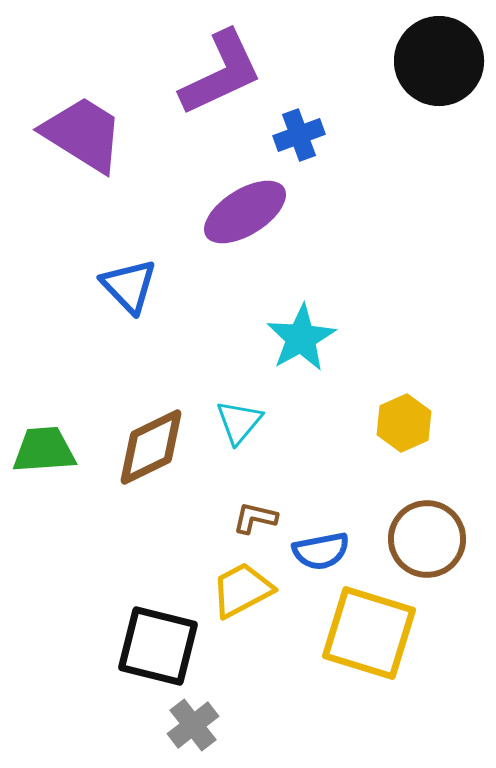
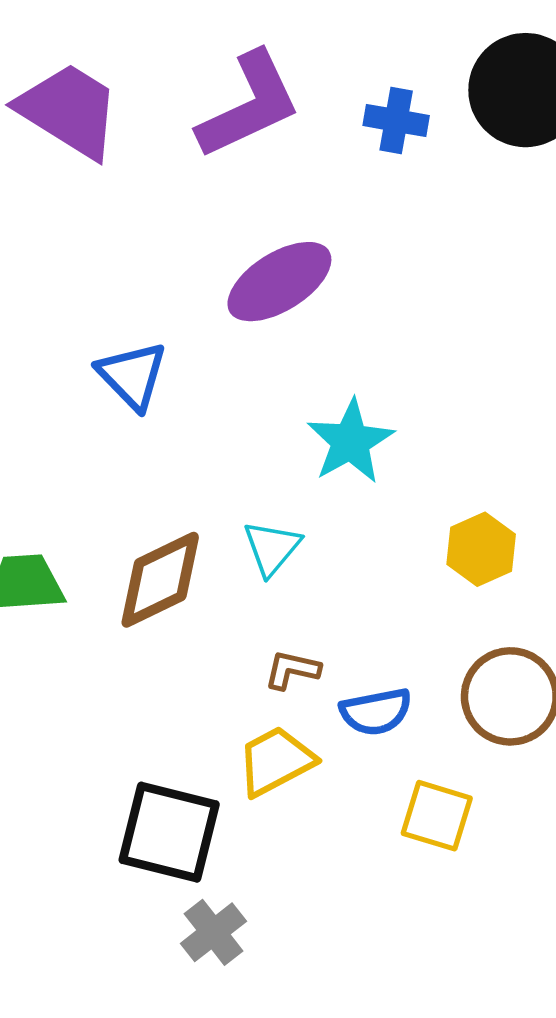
purple trapezoid: (83, 134) -> (69, 110), moved
blue cross: (299, 135) -> (396, 121), moved, turned 30
yellow square: (369, 633) -> (437, 816), size x0.6

